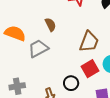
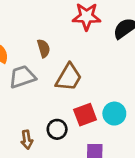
brown trapezoid: (89, 42) -> (69, 77), moved

